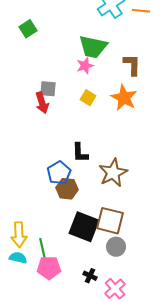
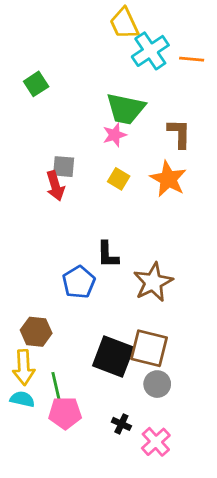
brown hexagon: (67, 189) -> (36, 332), moved

